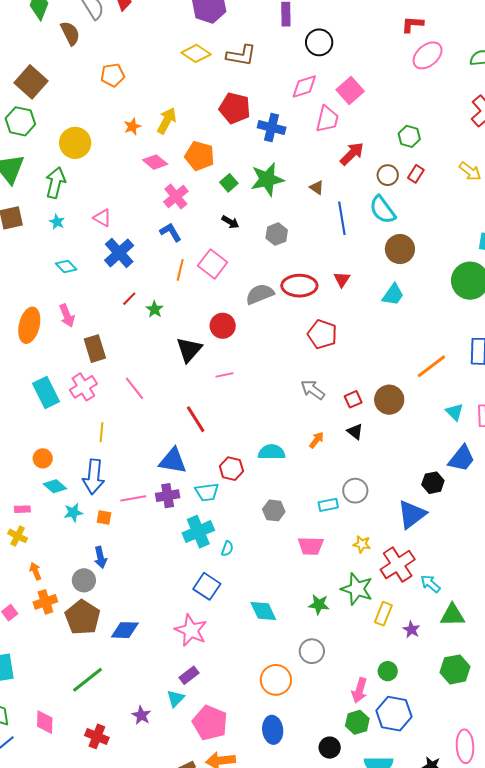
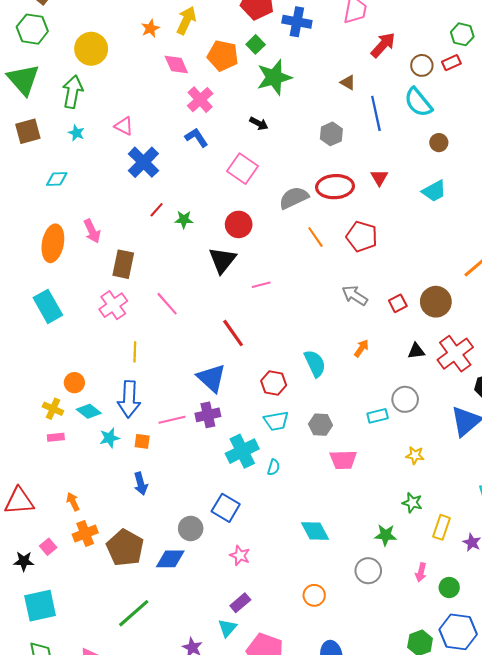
green hexagon: (409, 136) -> (462, 34), moved
pink diamond: (155, 162) -> (176, 65), turned 30
red rectangle: (416, 174) -> (451, 63), turned 36
green star: (267, 179) -> (274, 77), moved
green square: (229, 183) -> (256, 44), moved
gray hexagon: (277, 234) -> (331, 134), moved
brown circle: (400, 249) -> (439, 143), size x0.6
cyan diamond: (66, 267) -> (57, 179), moved, turned -45
orange line: (180, 270) -> (315, 237), moved, turned -45
cyan trapezoid: (393, 295) -> (434, 191), turned 30
green star: (155, 309) -> (184, 220), turned -30
red circle: (223, 326) -> (239, 224), moved
brown rectangle: (95, 349) -> (123, 264), turned 32
cyan rectangle: (46, 392) -> (48, 306), moved
black triangle: (355, 432) -> (416, 351), moved, turned -42
cyan semicircle: (272, 452) -> (315, 363), turned 68
blue triangle: (173, 461) -> (211, 378), turned 36
cyan trapezoid: (207, 492) -> (276, 421), moved
yellow cross: (18, 536) -> (53, 409), moved
pink trapezoid: (311, 546) -> (343, 460), moved
red cross: (398, 565) -> (455, 354), moved
gray circle: (84, 580) -> (191, 528), moved
blue square: (207, 586) -> (226, 508), moved
green star: (357, 589) -> (412, 503), size x0.6
green star: (319, 605) -> (386, 535), moved
pink star: (191, 630) -> (240, 555), size x0.6
orange circle: (276, 680) -> (314, 595), moved, size x0.7
pink arrow: (359, 690) -> (421, 572), moved, size x0.7

